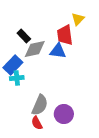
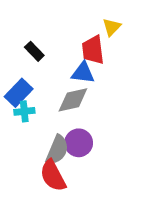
gray diamond: (35, 49) -> (73, 100), moved
purple circle: (64, 114) -> (79, 143), moved
red semicircle: (37, 123) -> (53, 176), size x1.6

